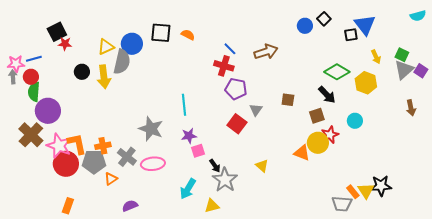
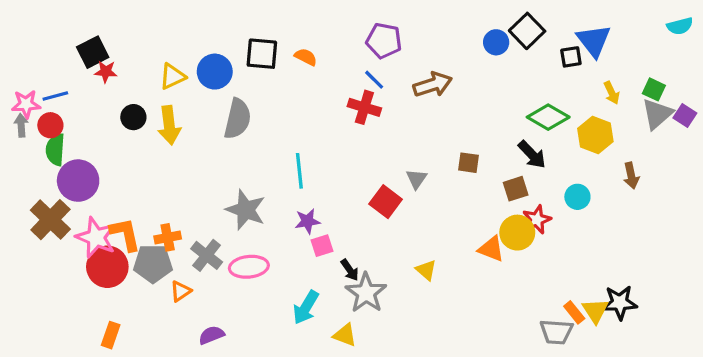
black square: (324, 19) -> (527, 31), size x1.5
gray semicircle: (122, 62) -> (237, 119), moved
purple pentagon: (236, 89) -> (384, 41), moved
brown arrow: (411, 108) -> (631, 176), moved
yellow triangle: (212, 206) -> (345, 335), turned 35

